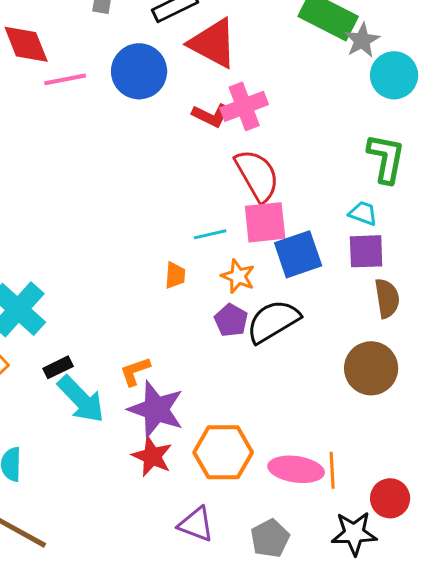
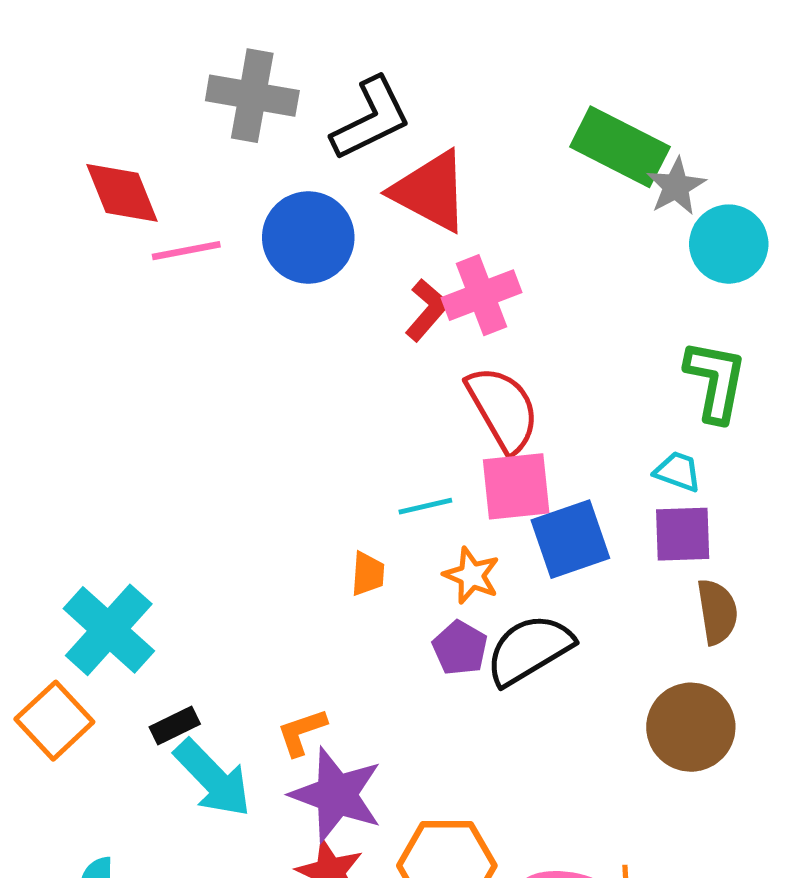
red L-shape: (211, 115) -> (427, 310), turned -75

